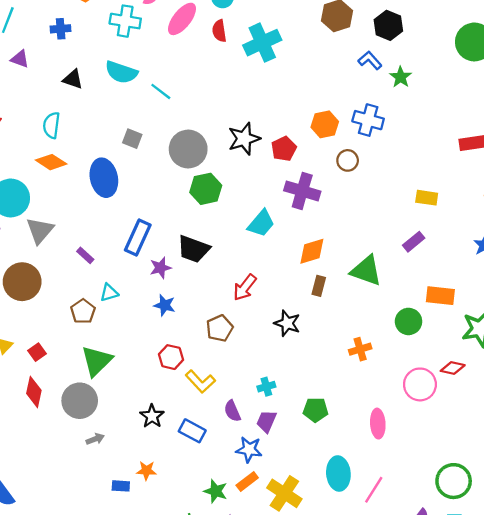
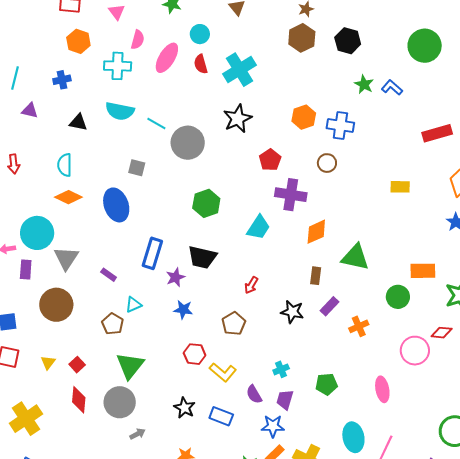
blue L-shape: (370, 60) -> (392, 87), moved
orange hexagon: (325, 124) -> (304, 117), moved
black star: (244, 139) -> (238, 119), moved
gray circle: (188, 149) -> (188, 143), moved
purple rectangle: (414, 242) -> (329, 306), moved
orange diamond: (312, 251) -> (316, 232), moved
red arrow: (245, 287) -> (251, 285), size x0.7

